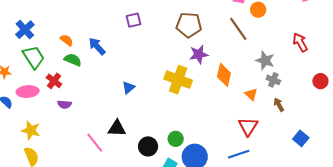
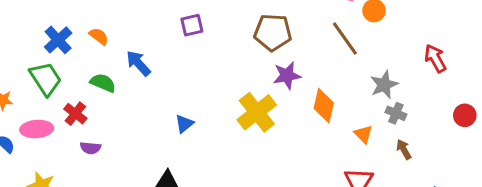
blue cross: (25, 30) -> (58, 40), moved
orange semicircle: (67, 40) -> (99, 36), moved
gray star: (265, 60) -> (384, 85), turned 30
yellow cross: (178, 80) -> (257, 112), turned 32

